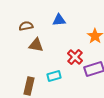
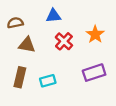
red cross: (75, 57) -> (64, 41), moved
brown rectangle: (29, 86) -> (20, 77), moved

